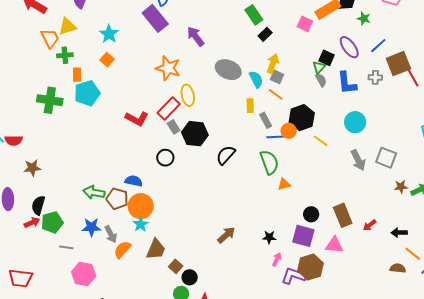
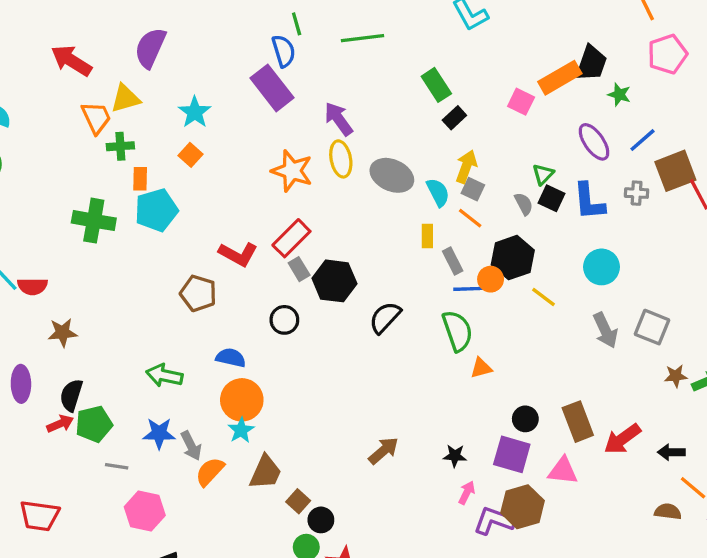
black square: (327, 58) -> (551, 198), moved
gray semicircle: (321, 80) -> (524, 204), moved
yellow ellipse: (188, 95) -> (341, 159), moved
brown pentagon: (117, 199) -> (198, 293), moved
red arrow: (370, 225) -> (622, 439), size x1.6

